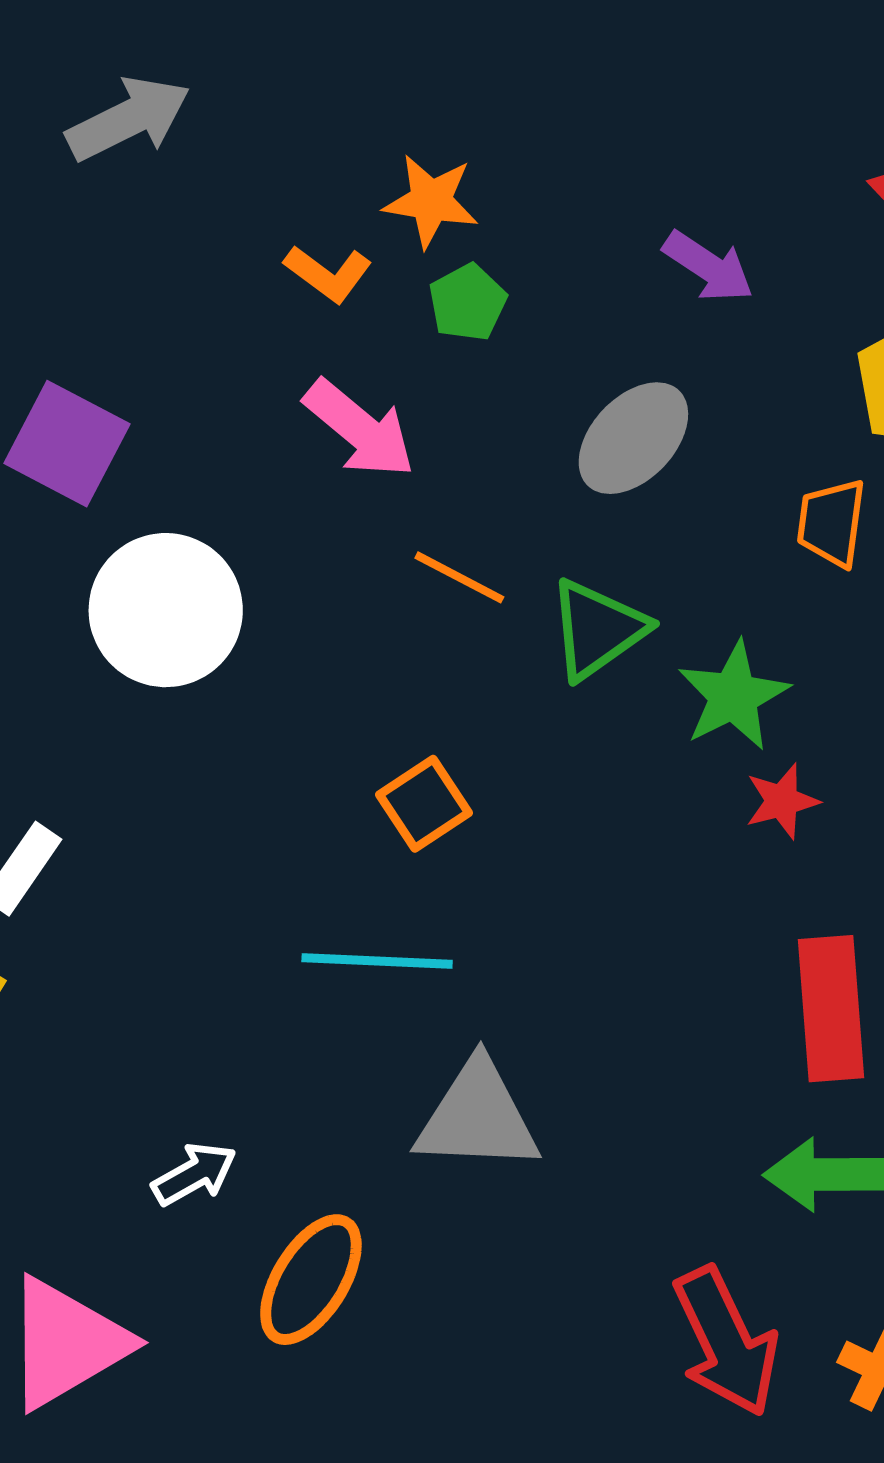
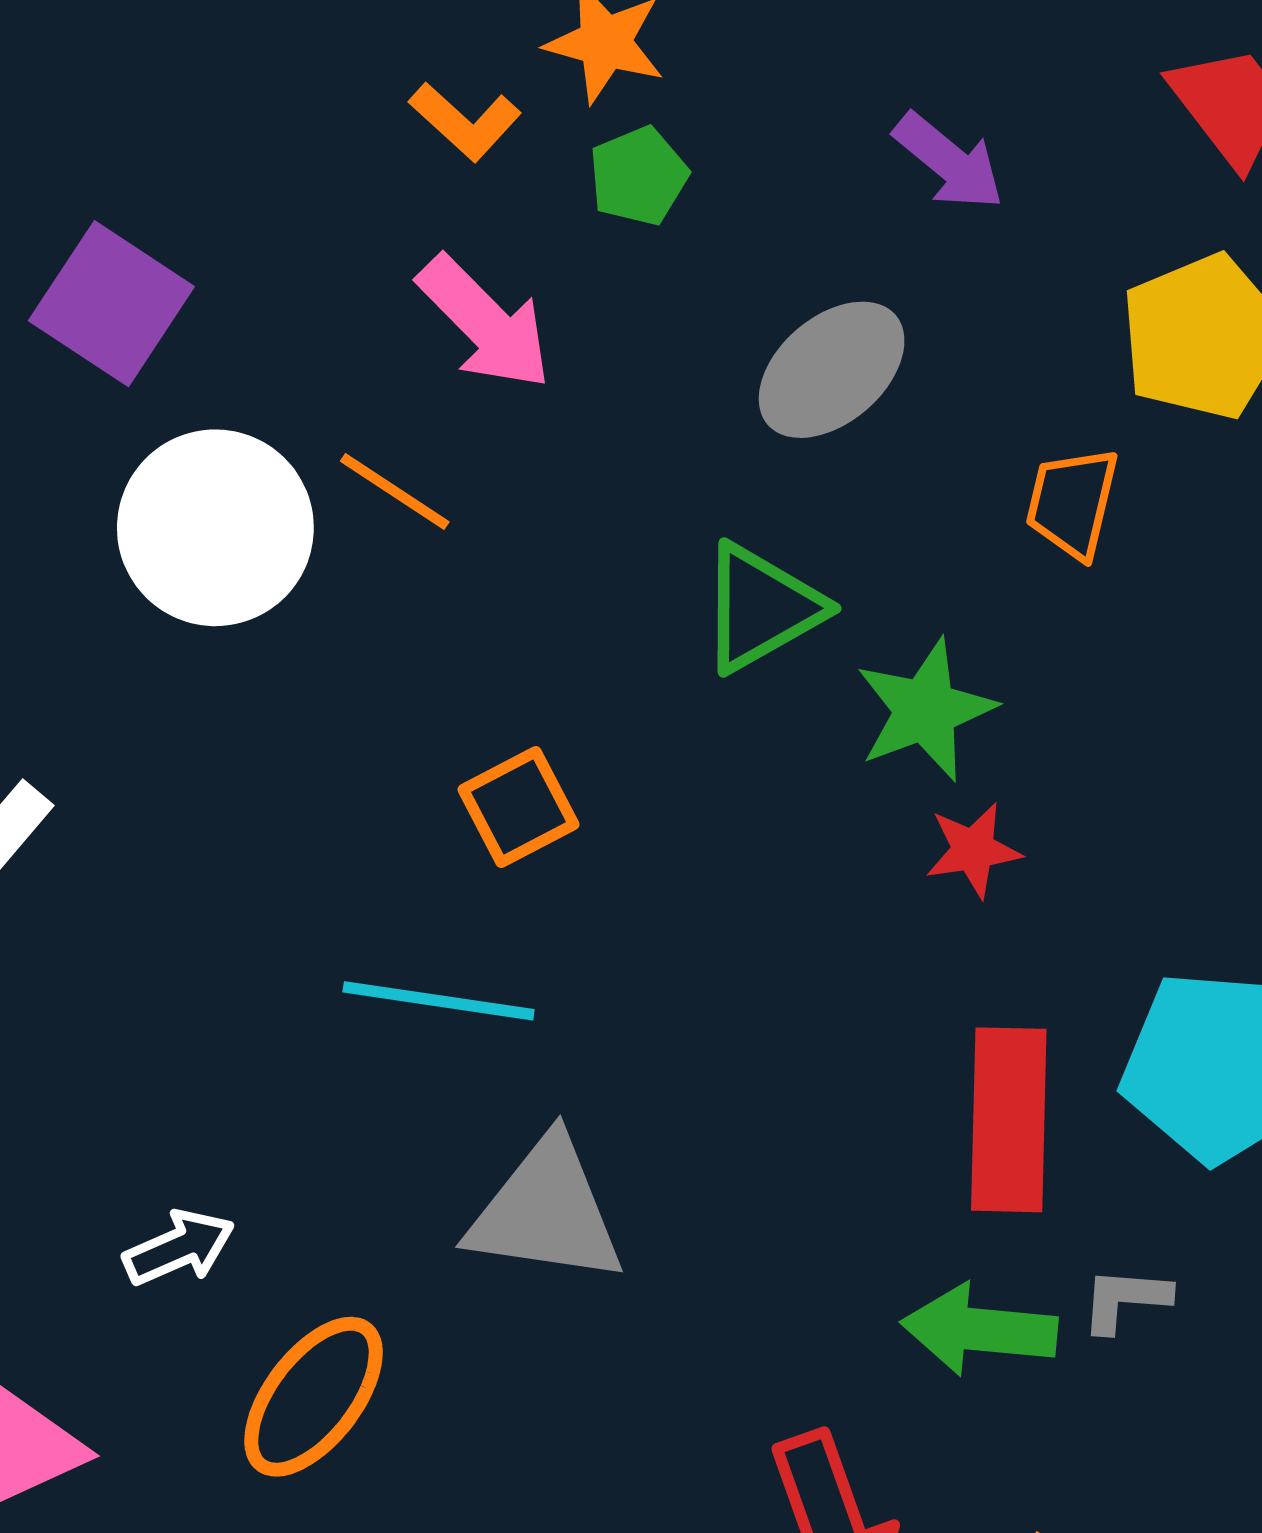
orange line: (459, 577) -> (395, 492), moved

